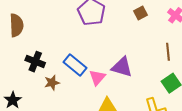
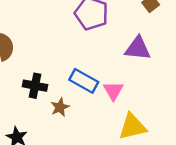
purple triangle: (122, 67) -> (138, 48), moved

